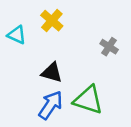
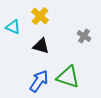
black triangle: (52, 73) -> (41, 46), moved

